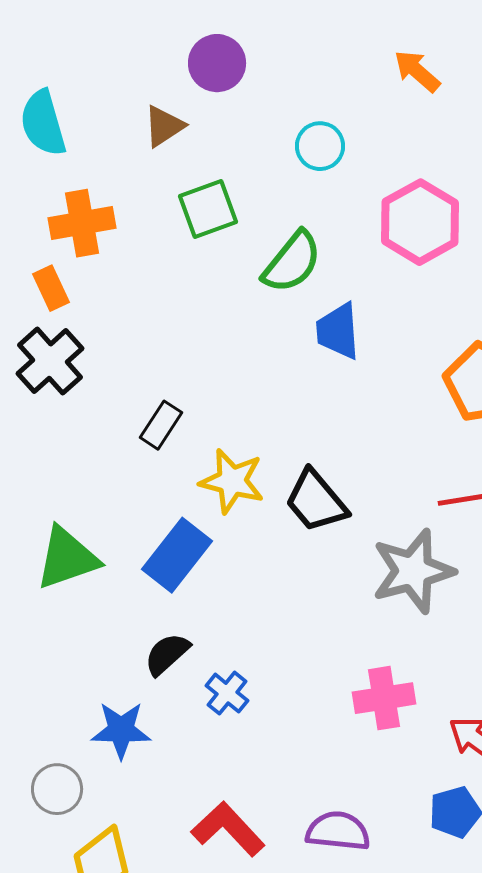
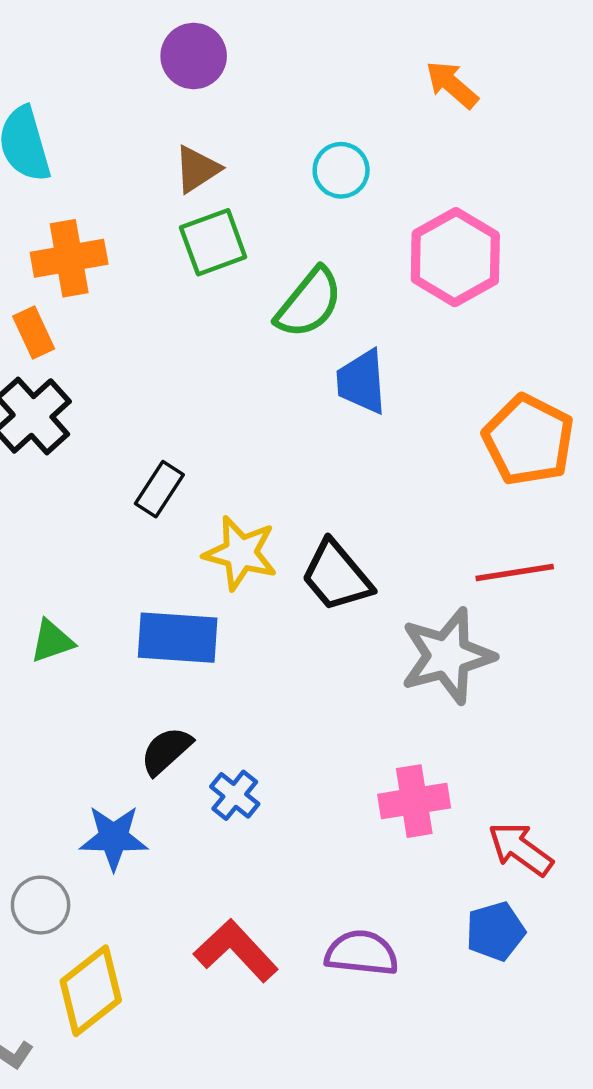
purple circle: (217, 63) -> (194, 56), moved
brown triangle: (164, 126) -> (197, 169), moved
blue rectangle: (177, 555) -> (178, 638), turned 56
green triangle: (67, 558) -> (52, 641), size x0.6

